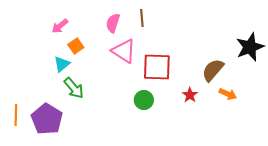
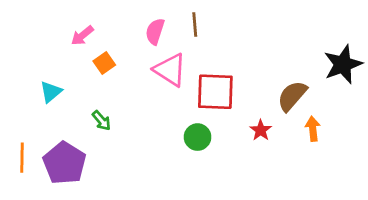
cyan triangle: (62, 64) -> (51, 92), moved
green arrow: (74, 88) -> (102, 121), size x0.7
orange arrow: (228, 94) -> (313, 129), turned -120

